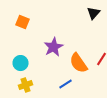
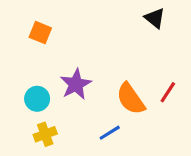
black triangle: (94, 13) -> (155, 18), turned -32
purple star: (54, 47) -> (76, 84), moved

